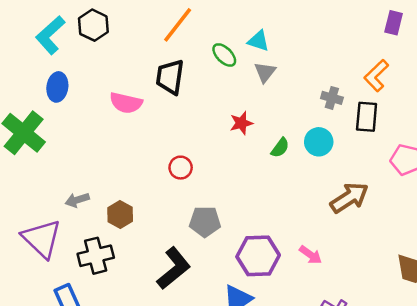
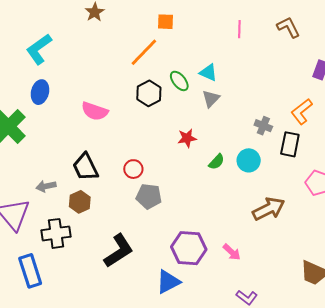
black hexagon: (93, 25) -> (149, 93), moved
black trapezoid: (170, 77) -> (85, 167), moved, turned -40
gray pentagon: (205, 222) -> (149, 196), moved

